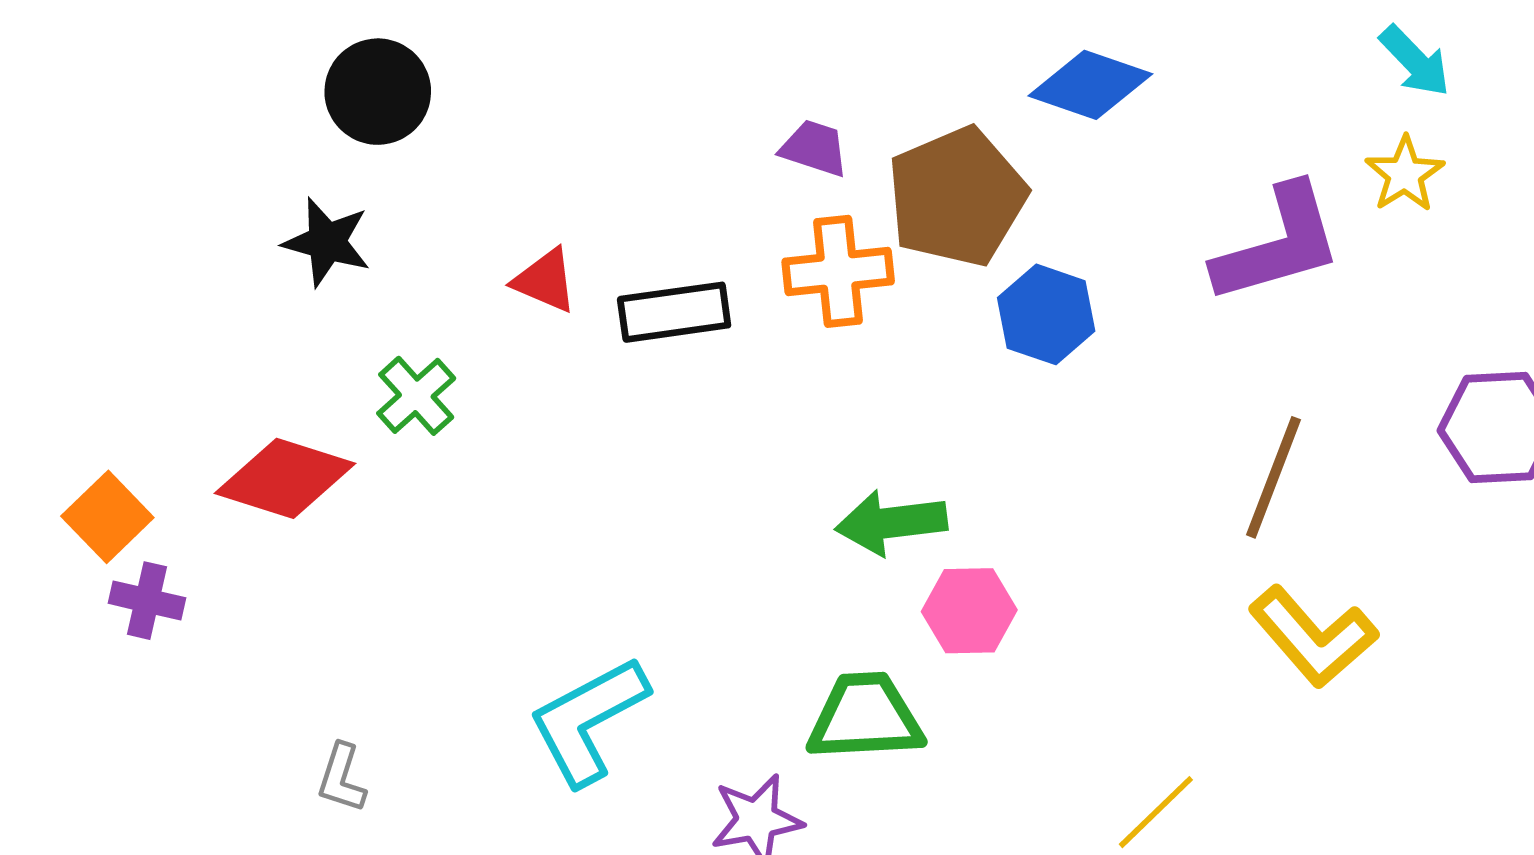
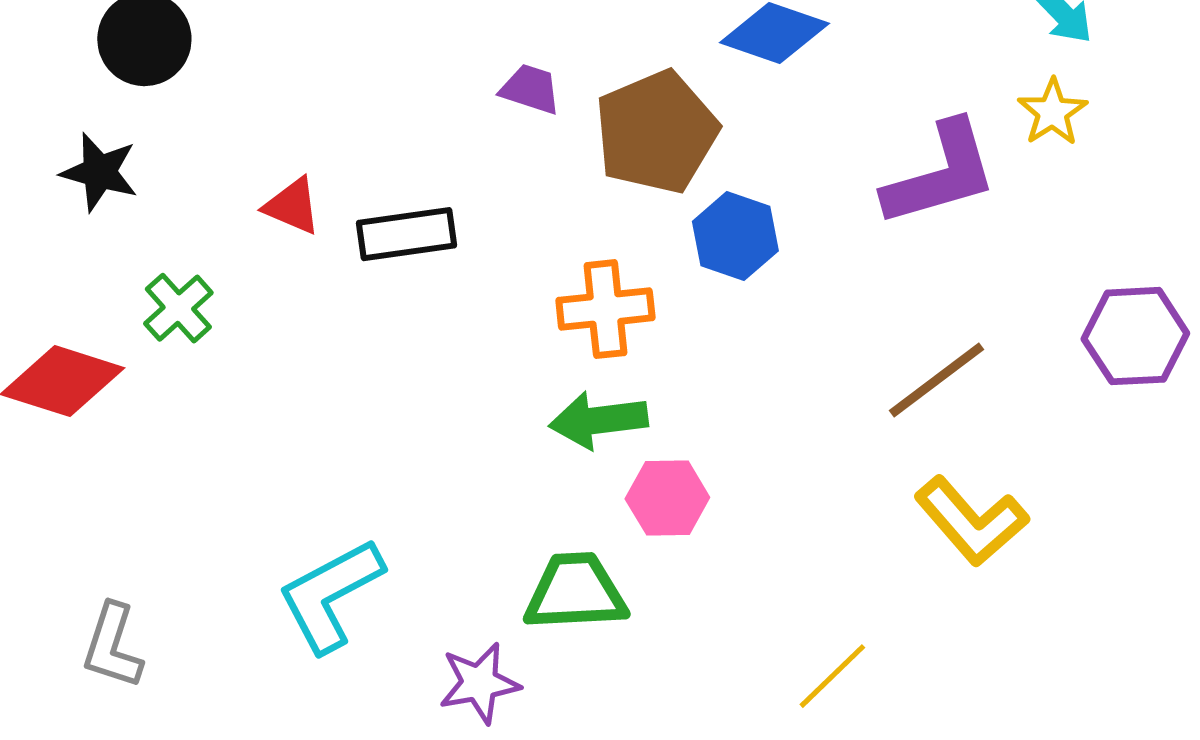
orange cross: (838, 271) -> (605, 309), moved
brown line: (1274, 477) -> (936, 380), turned 32
gray L-shape: (342, 778) -> (112, 646), size x1.4

